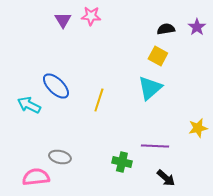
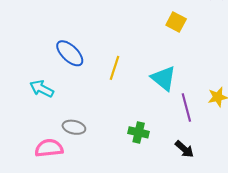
cyan triangle: (150, 88) -> (164, 78), moved, turned -40
cyan arrow: (29, 105) -> (42, 89), moved
purple line: (155, 146) -> (186, 107), moved, turned 72

